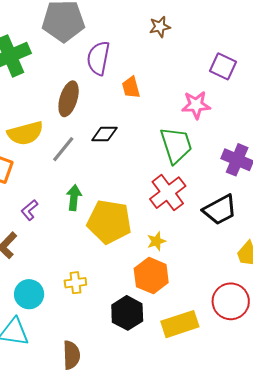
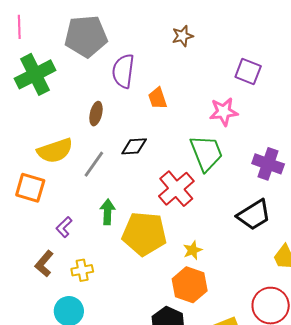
brown ellipse: (69, 99) -> (96, 114), size x0.7
red cross: (168, 193) -> (176, 189), moved
yellow cross: (75, 283) -> (82, 270), moved

